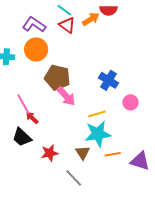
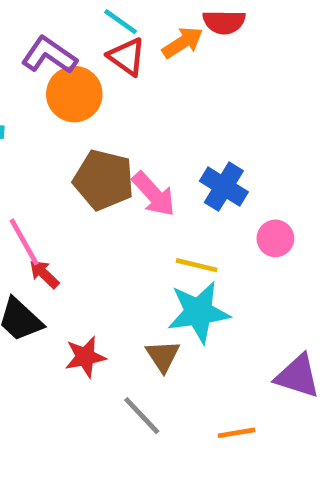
orange circle: (36, 49) -> (74, 94), moved
pink arrow: (66, 96) -> (154, 194), moved
yellow line: (97, 114) -> (197, 265), turned 30
orange line: (113, 154) -> (237, 433), moved

